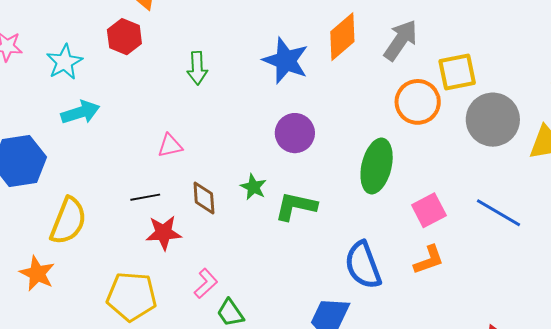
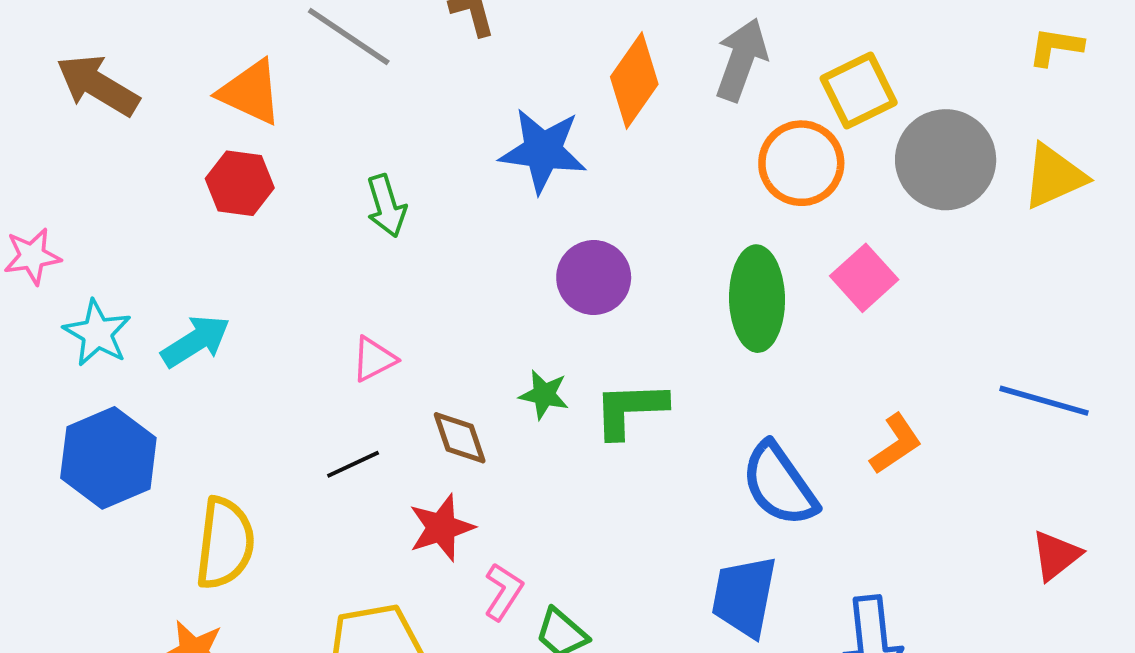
cyan star: (64, 62) -> (97, 333), moved
pink square: (429, 210) -> (864, 278), moved
blue line: (498, 213) -> (1044, 401), moved
red star: (164, 233) -> (441, 528), moved

